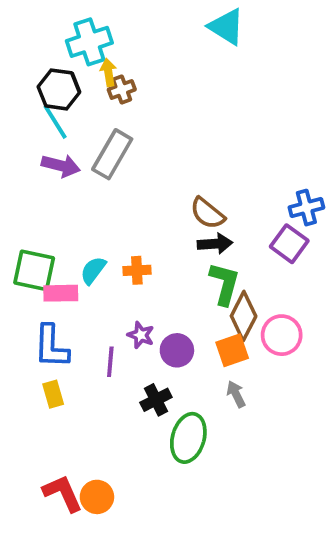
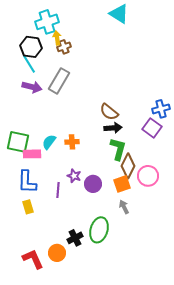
black cross: (156, 400) -> (75, 238), moved
orange circle: (97, 497) -> (57, 253), moved

